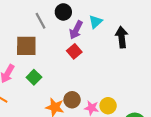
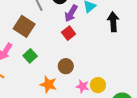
brown square: (26, 46) -> (24, 26), turned 30
brown circle: (72, 100) -> (66, 66), moved

